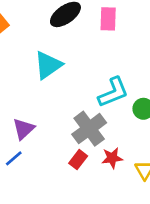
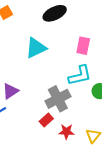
pink rectangle: (108, 19) -> (83, 46), moved
red star: (112, 158) -> (66, 132), moved

